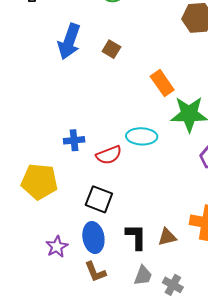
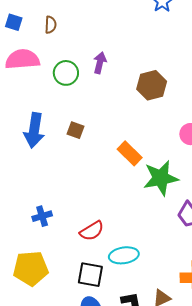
cyan ellipse: (142, 136) -> (124, 255), moved
blue cross: (74, 140) -> (42, 216), moved

